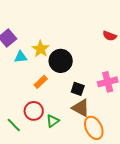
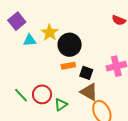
orange rectangle: (41, 82) -> (68, 66), moved, turned 32
green line: (14, 125) -> (21, 95), moved

